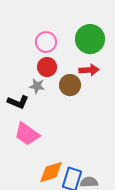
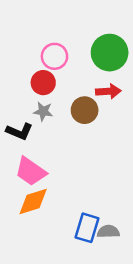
red circle: (47, 67) -> (43, 83), moved
orange diamond: (51, 172) -> (33, 202), moved

